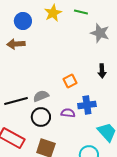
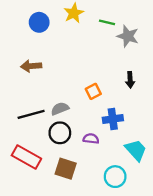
green line: (81, 12) -> (107, 22), moved
brown arrow: (16, 44) -> (31, 66), moved
purple semicircle: (68, 113) -> (91, 139), moved

